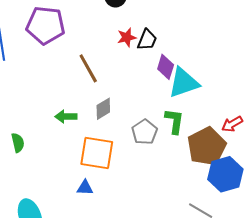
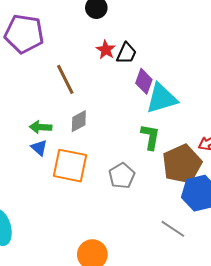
red star: (127, 37) -> (106, 50), turned -30
gray pentagon: (144, 132) -> (122, 176), moved
blue triangle: (85, 188) -> (39, 148), moved, turned 36

